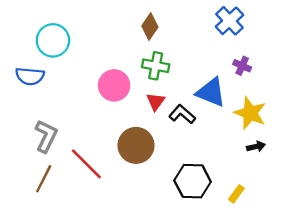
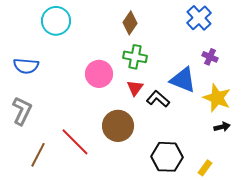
cyan circle: (53, 40) -> (56, 21), moved
gray L-shape: (46, 136) -> (22, 111), moved

